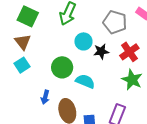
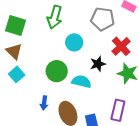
black star: (101, 51) -> (98, 64), moved

